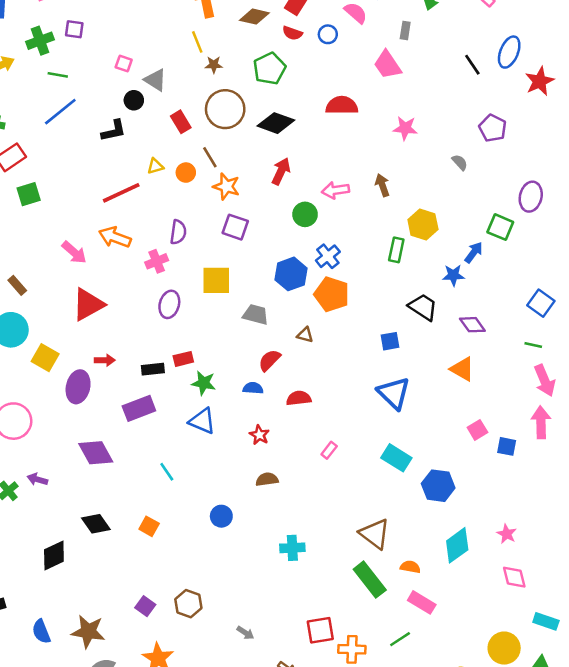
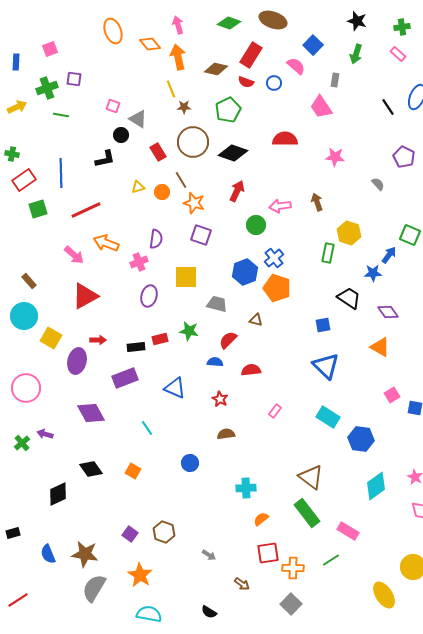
blue line: (60, 112) -> (61, 173), moved, turned -52
red line: (121, 193) -> (86, 210), moved
green star: (204, 383) -> (189, 331), moved
orange semicircle: (410, 567) -> (261, 519), moved, turned -49

